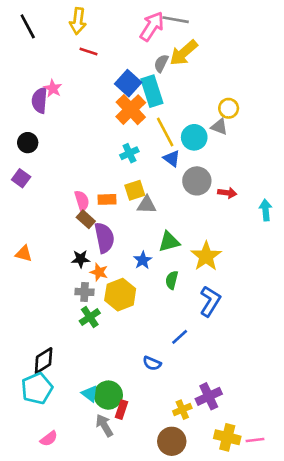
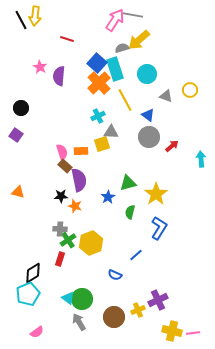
yellow arrow: (78, 21) -> (35, 16), moved
gray semicircle: (161, 63) -> (122, 48), turned 48
purple semicircle: (40, 100) -> (59, 76), moved
yellow circle: (229, 108) -> (190, 90), moved
cyan circle: (194, 137) -> (147, 74), moved
blue triangle: (172, 158) -> (148, 115), moved
red arrow: (227, 193) -> (172, 146), turned -48
gray triangle: (147, 205) -> (111, 132), moved
gray cross: (85, 292) -> (60, 229), moved
yellow hexagon: (120, 295) -> (91, 243), moved
red rectangle: (122, 410) -> (60, 259), moved
brown circle: (172, 441) -> (114, 317), moved

